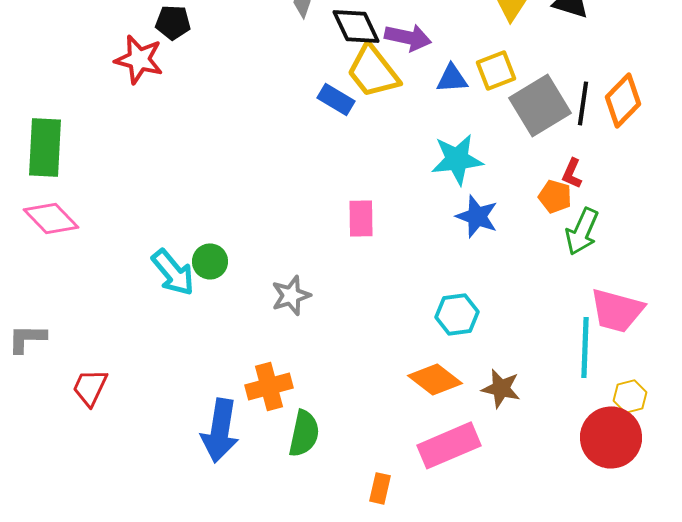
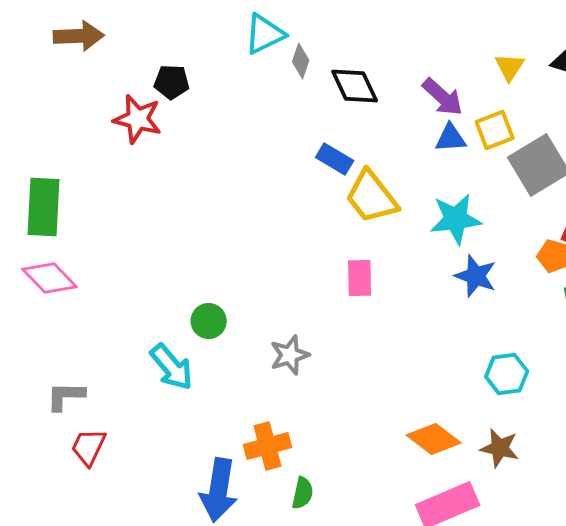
purple arrow: (408, 37) -> (443, 97), moved, turned 30
yellow trapezoid: (373, 71) -> (372, 197), moved
cyan arrow: (173, 272) -> (172, 367), moved
cyan hexagon: (457, 314) -> (507, 374), moved
gray L-shape: (27, 338) -> (66, 396), moved
green semicircle: (304, 433) -> (303, 493), size x0.7

